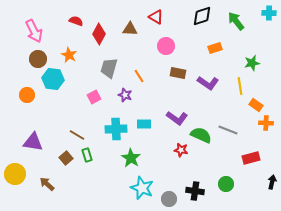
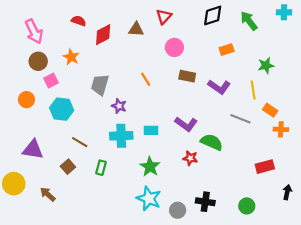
red triangle: (156, 17) -> (164, 17), turned 42
red diamond: (99, 34) -> (103, 35), turned 35
gray trapezoid: (109, 68) -> (100, 85), moved
cyan hexagon: (53, 79) -> (62, 109), moved
purple star: (125, 95) -> (119, 106), moved
pink square: (94, 97) -> (51, 80), moved
gray line: (228, 130) -> (240, 119), moved
green rectangle: (87, 155) -> (101, 168), moved, turned 32
green star: (131, 158) -> (150, 167), moved
green circle: (226, 184) -> (247, 206), moved

